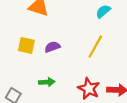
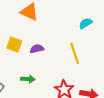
yellow line: (95, 47) -> (75, 53), turned -55

